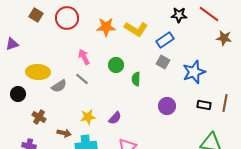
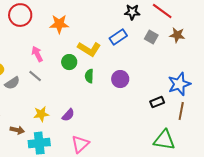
yellow L-shape: (136, 29) -> (89, 49), moved
gray square: (163, 62) -> (151, 37), moved
blue star: (194, 72) -> (179, 84), moved
brown line: (225, 103) -> (181, 111), moved
black rectangle: (204, 105) -> (157, 102), turned -32
purple circle: (167, 106) -> (120, 79), moved

